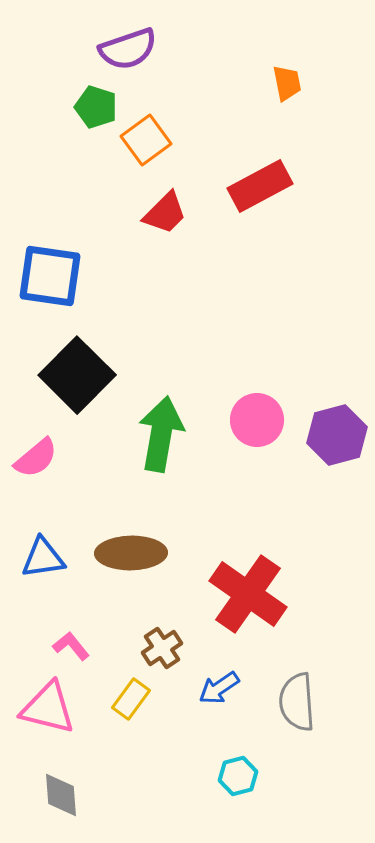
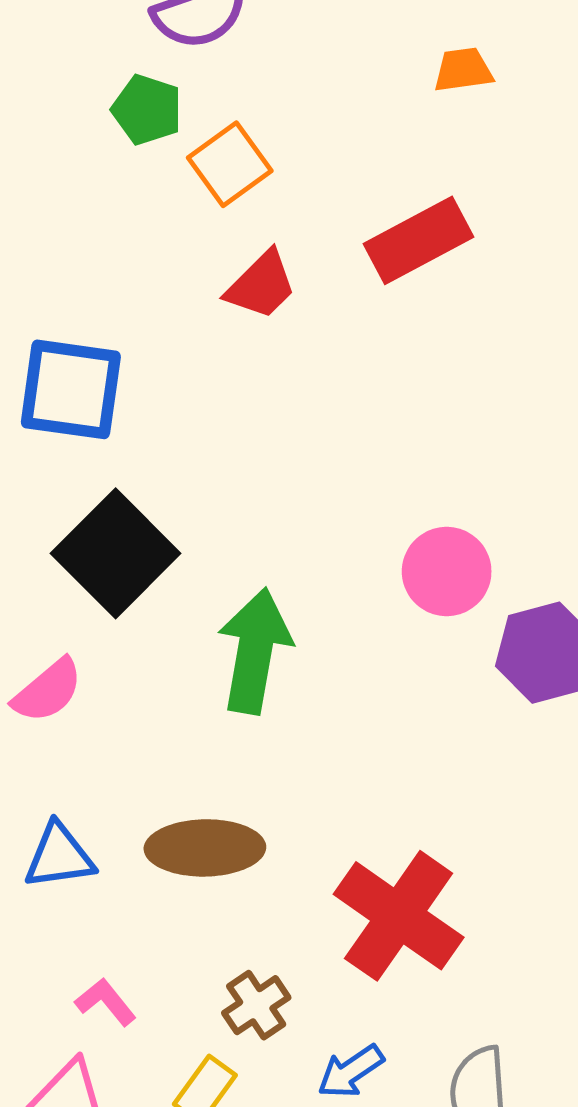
orange trapezoid: (287, 83) -> (463, 70), turned -87
pink circle: (257, 420) -> (447, 571), moved

